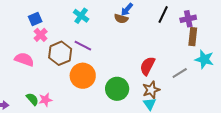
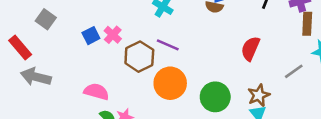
blue square: (35, 19) -> (91, 36), moved
pink semicircle: (24, 59) -> (96, 92), moved
red semicircle: (147, 66) -> (250, 48), moved

